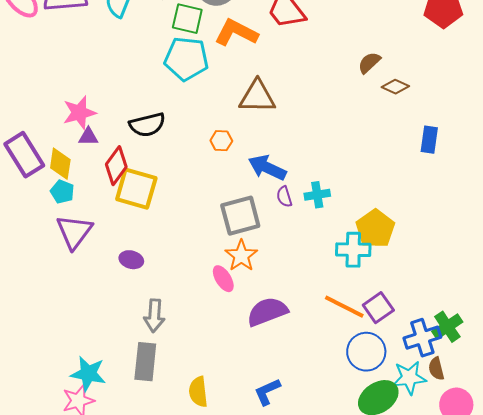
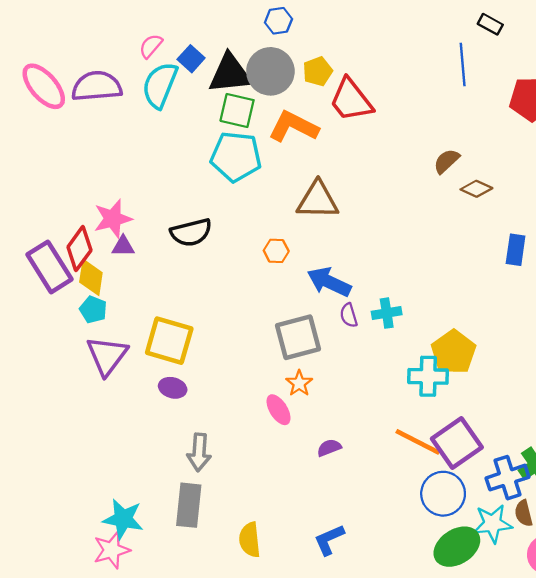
red diamond: (116, 166) -> (79, 249), moved
yellow square: (136, 189) -> (169, 341), moved
orange star: (241, 256) -> (299, 383), size x0.7
purple square: (378, 308) -> (457, 443), size x1.4
purple semicircle: (267, 312) -> (329, 448), size x0.5

